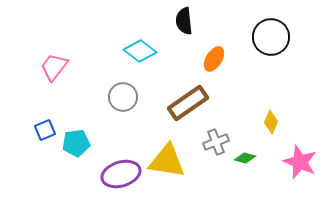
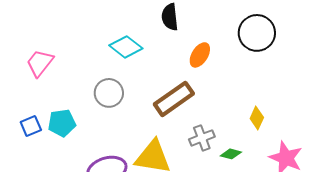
cyan pentagon: (76, 143) -> (62, 123), moved

